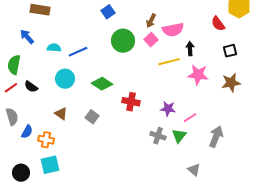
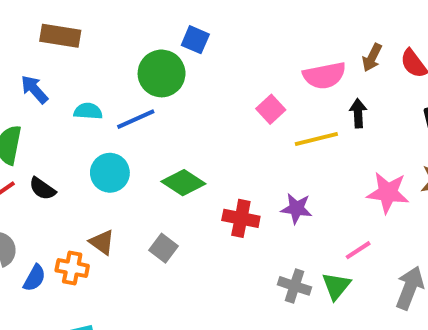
blue square: (108, 12) -> (195, 40), turned -32
brown arrow: (151, 21) -> (372, 58), moved
pink square: (151, 40) -> (271, 109), moved
green circle: (123, 41) -> (162, 73), moved
pink star: (198, 75) -> (388, 193), moved
purple star: (168, 109) -> (297, 208), moved
orange cross: (46, 140) -> (72, 268), moved

